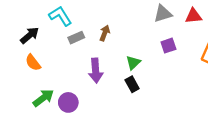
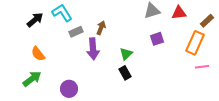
black arrow: (30, 35) -> (35, 20), moved
purple arrow: (96, 71) -> (93, 49), moved
green arrow: (43, 98) -> (32, 79), moved

